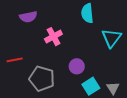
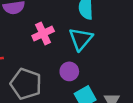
cyan triangle: (111, 38) -> (81, 39), moved

